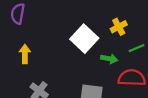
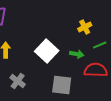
white square: (84, 39) -> (47, 51), moved

